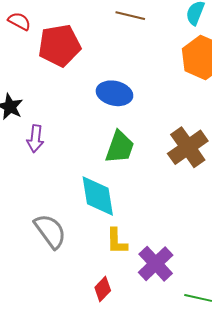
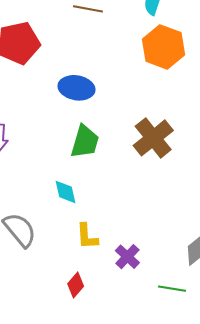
cyan diamond: (98, 196) -> (66, 192), size x0.6
purple cross: (156, 264) -> (127, 257), size x0.7

